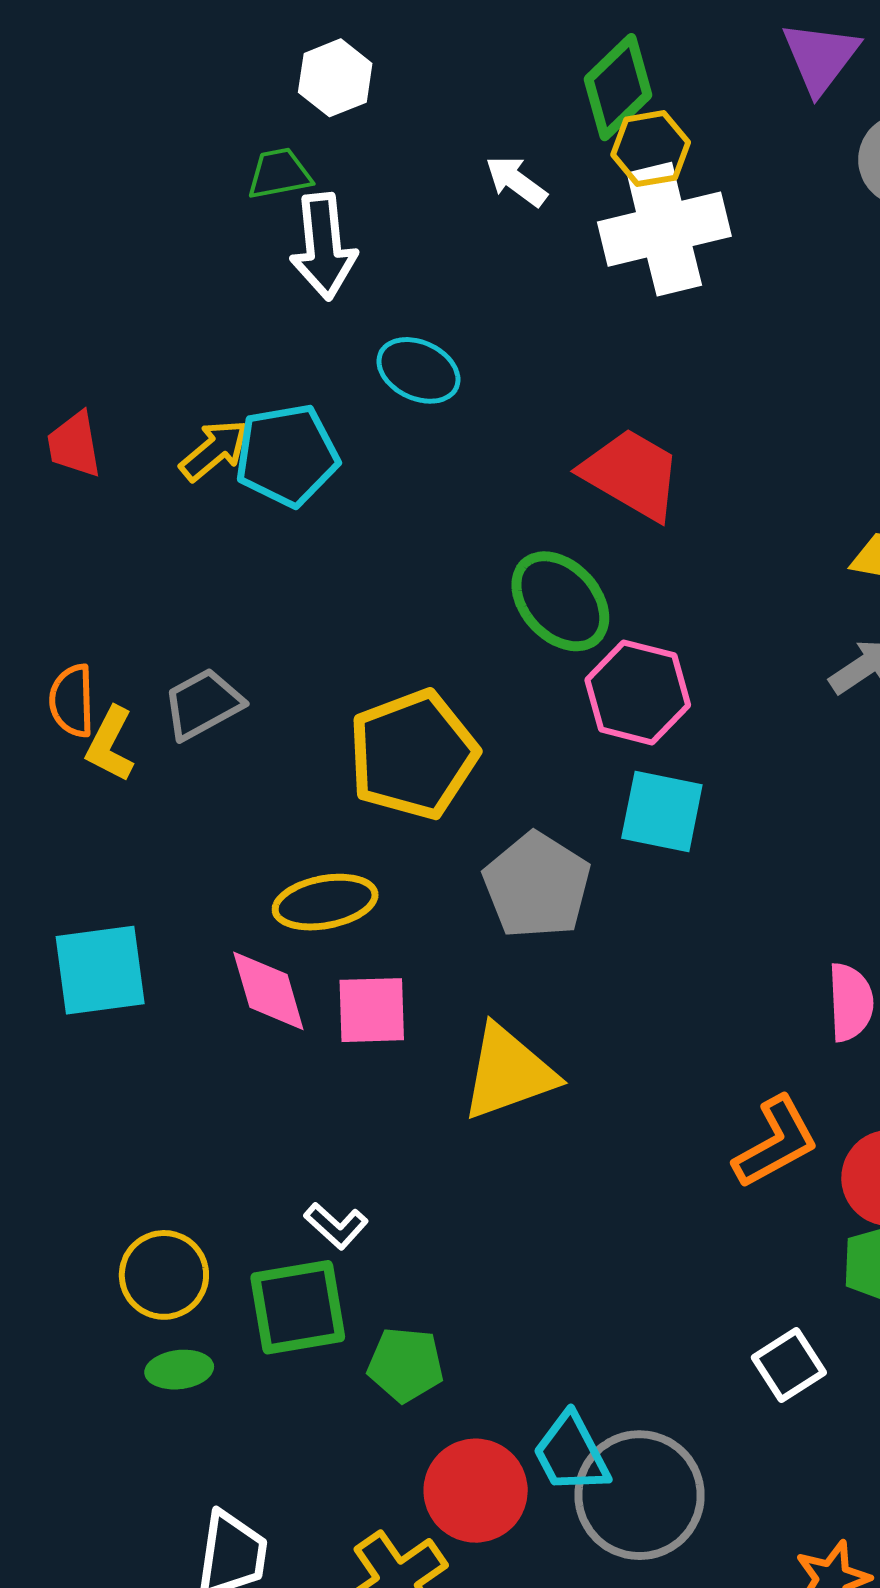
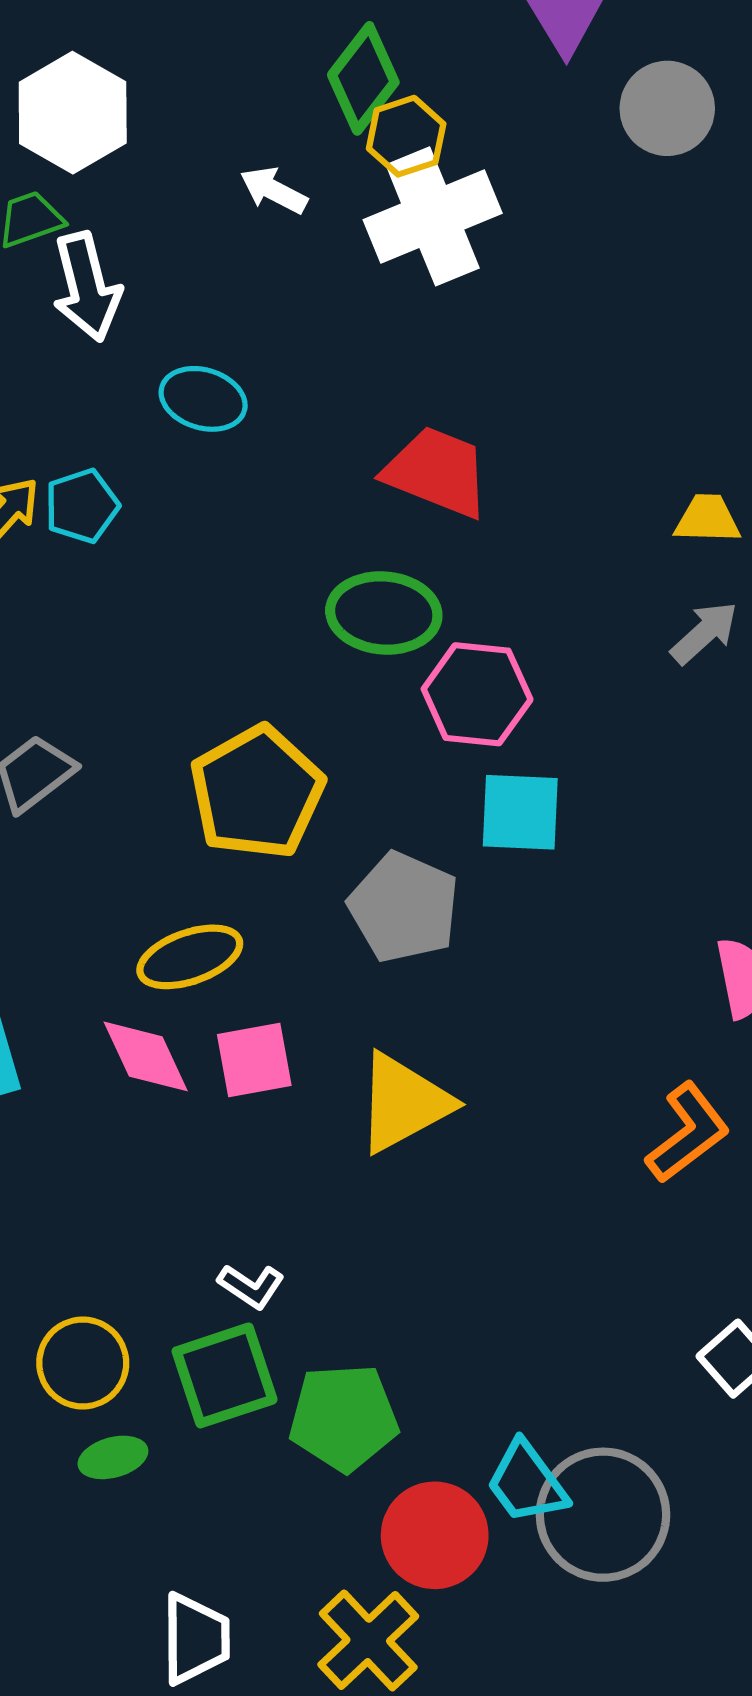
white hexagon: (335, 78) -> (73, 113), size x1.5
cyan pentagon: (287, 455) -> (82, 506), size x0.7
green ellipse: (560, 601) -> (384, 613), turned -34
green pentagon: (406, 1365) -> (344, 1417), size x1.4

